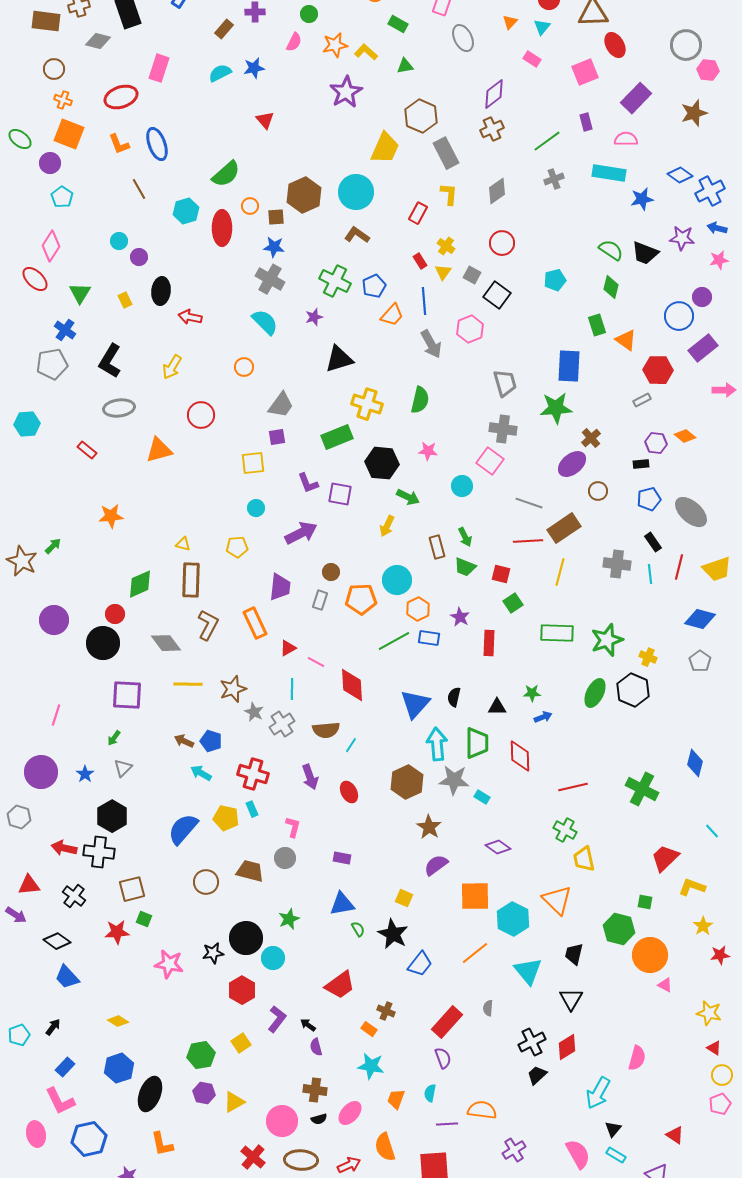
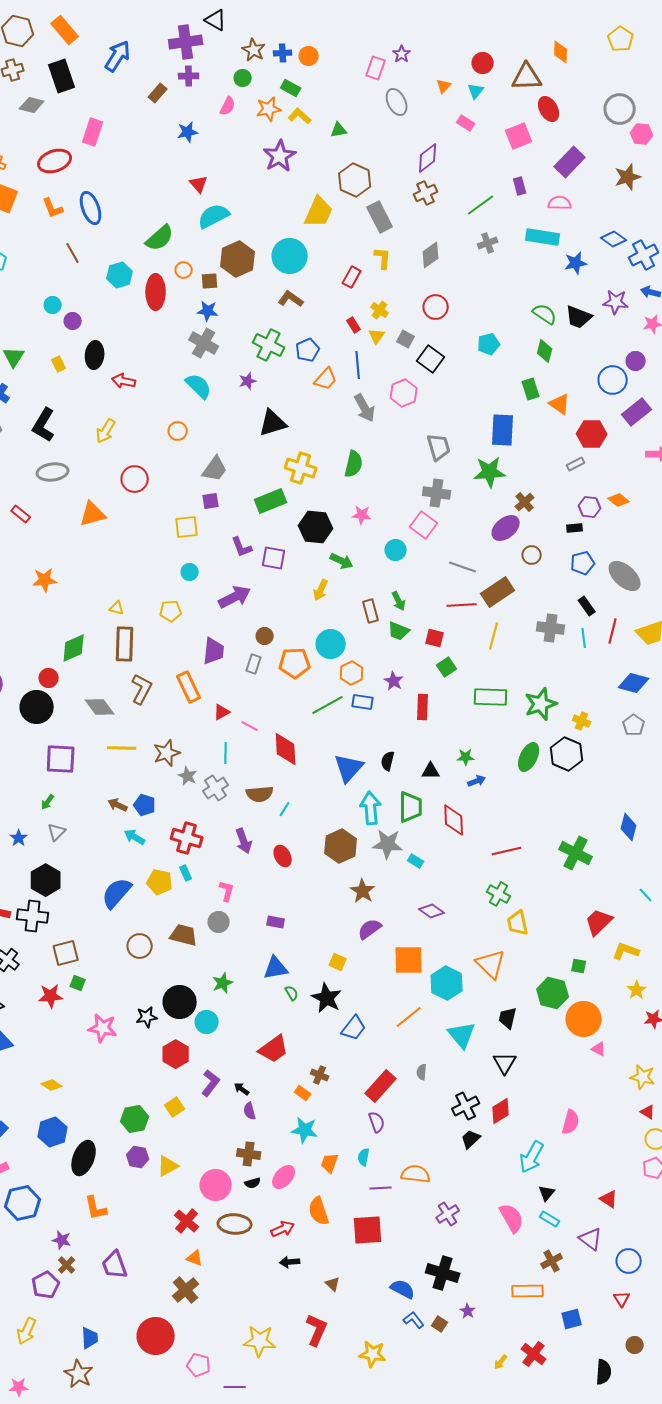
green rectangle: (398, 24) -> (291, 88), moved
cyan semicircle: (220, 73) -> (214, 216), moved, size x1.4

